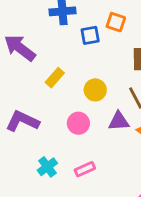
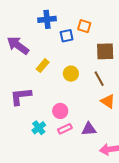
purple L-shape: (22, 121) -> (21, 96), turned -30
purple triangle: (119, 121) -> (89, 129), moved
pink circle: (78, 123) -> (60, 111), moved

